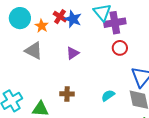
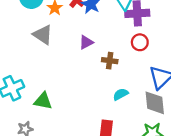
brown cross: (67, 94) -> (110, 61), moved

